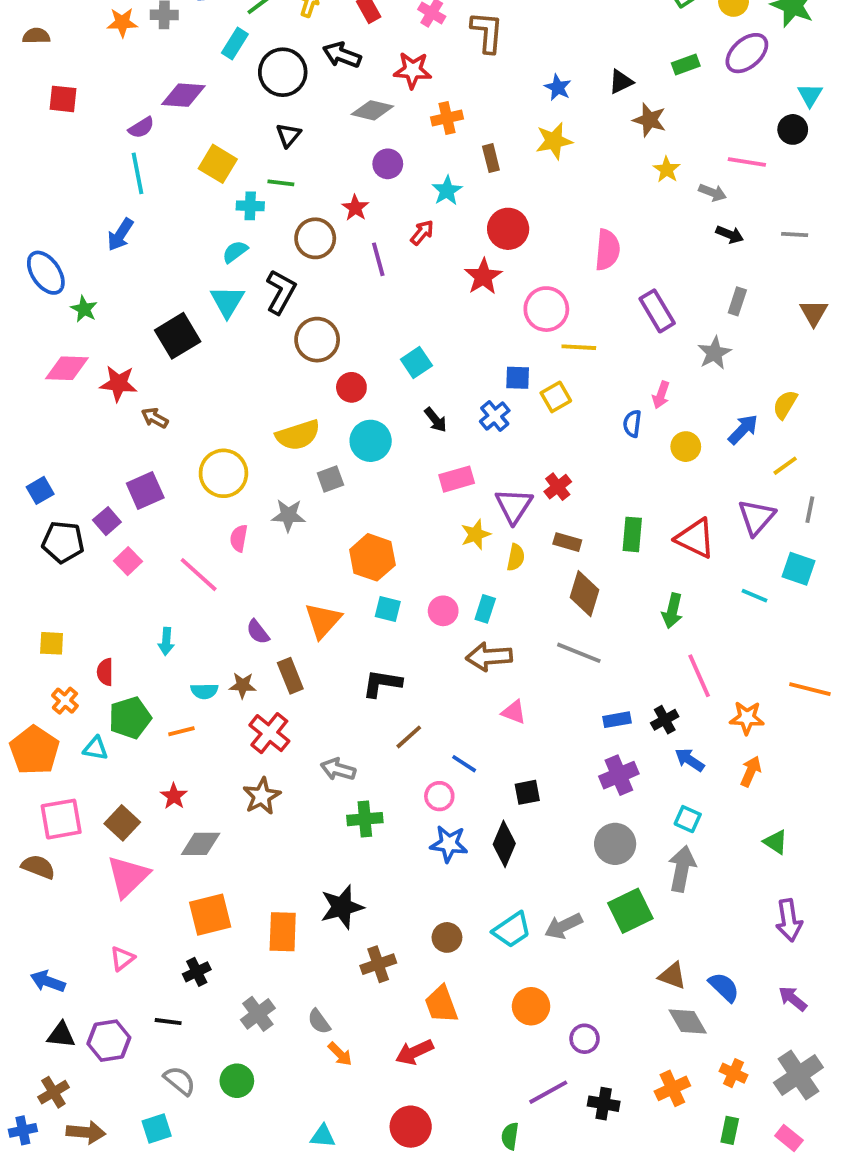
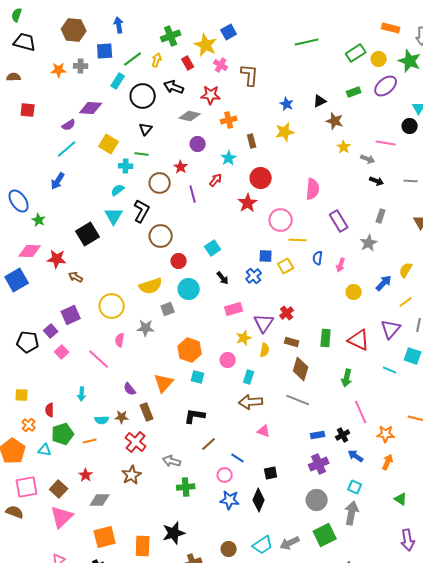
cyan line: (138, 173) -> (67, 149), turned 60
blue semicircle: (632, 424) -> (318, 258), moved
blue square: (40, 490) -> (17, 280), moved, size x1.6
pink circle: (443, 611) -> (228, 360), moved

